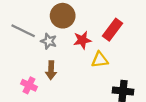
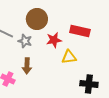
red rectangle: (113, 30) -> (80, 31), turned 66

